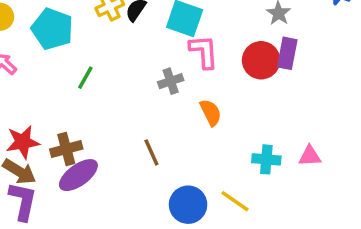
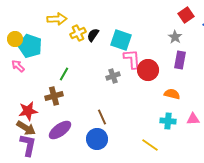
cyan pentagon: (52, 29) -> (30, 46), moved
red circle: (261, 60) -> (148, 70), moved
orange semicircle: (211, 112) -> (172, 94), moved, turned -49
brown cross: (66, 149) -> (54, 96), moved
blue circle: (188, 205) -> (97, 139), moved

